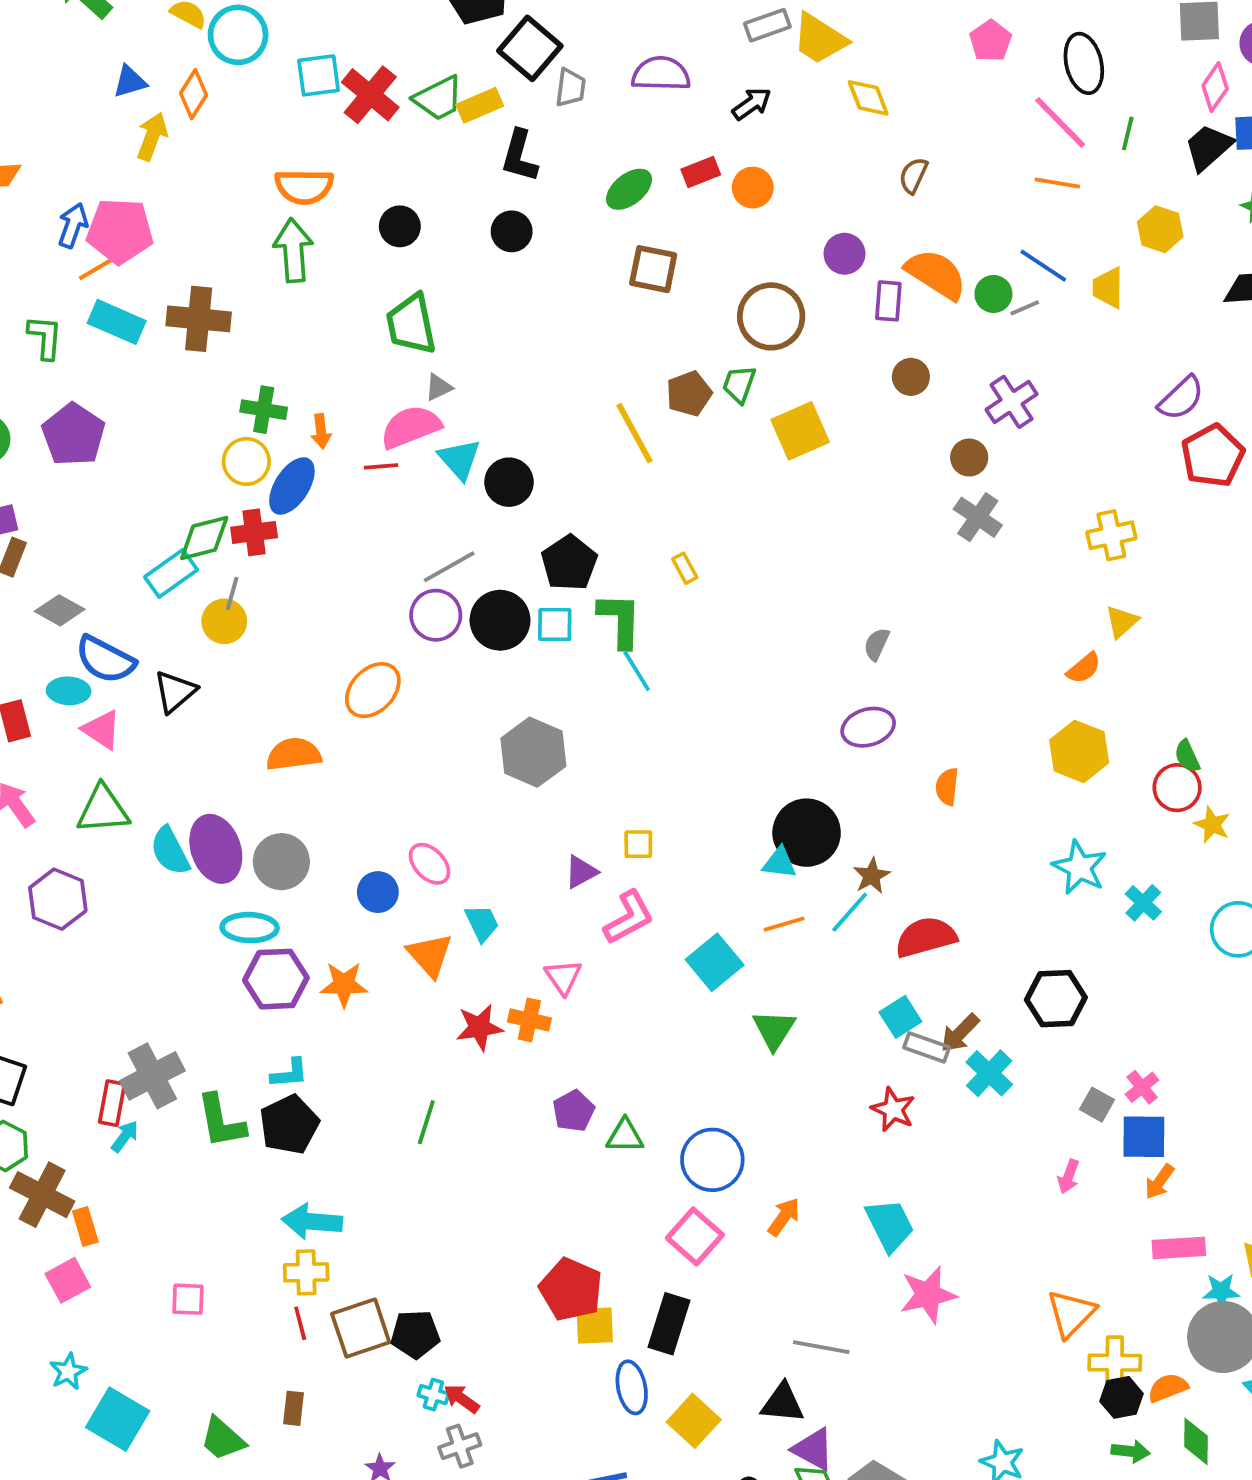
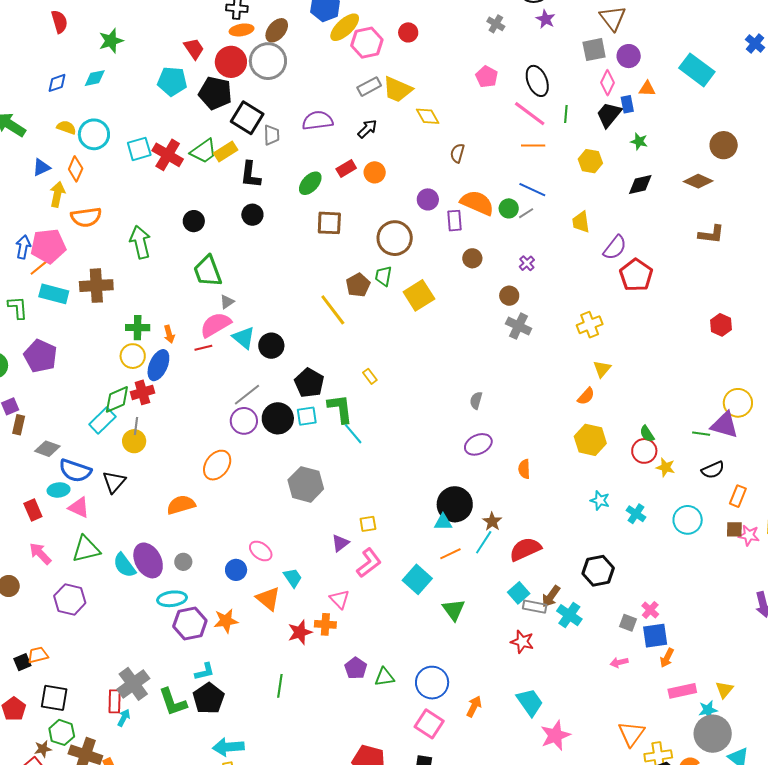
orange semicircle: (304, 186) -> (86, 217), moved
yellow trapezoid: (1108, 288) -> (581, 222), moved
purple cross: (1012, 402) -> (527, 263), size x0.6
gray circle: (281, 862) -> (183, 562), size x0.6
cyan star: (1080, 867) -> (600, 500), size x0.7
pink arrow: (1069, 1176) -> (619, 662), turned 66

